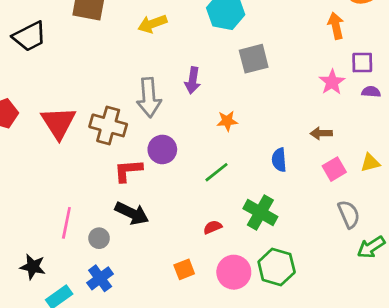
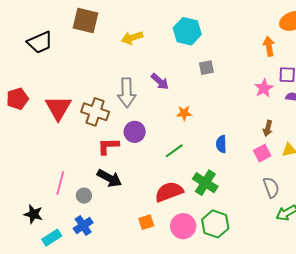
gray square: (254, 59) -> (206, 68), size x0.7
purple arrow: (193, 80) -> (160, 81), turned -60
brown arrow: (321, 133) -> (268, 128), moved, turned -77
red semicircle: (213, 227) -> (169, 192), size x2.0

